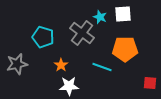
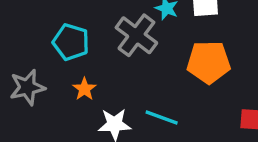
orange star: (61, 65) -> (84, 89), moved
cyan line: (102, 67) -> (162, 118), moved

